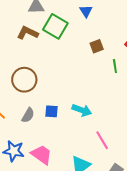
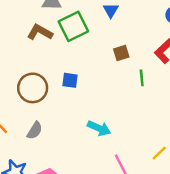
green square: (55, 26) -> (73, 26), turned 30
blue square: (51, 111) -> (70, 80), moved

